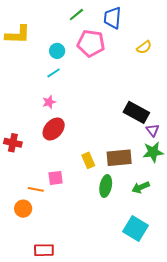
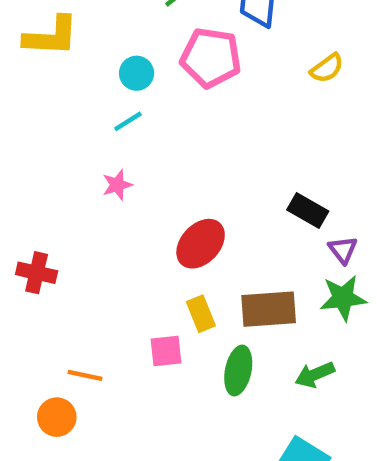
black rectangle: (136, 112) -> (308, 210), size x0.7
red ellipse: (54, 129) -> (201, 244), moved
pink square: (56, 178) -> (166, 351), moved

